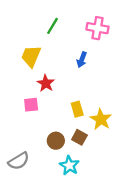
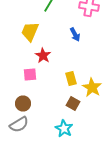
blue arrow: (82, 60) -> (75, 34), turned -48
brown circle: (56, 141) -> (23, 104), moved

